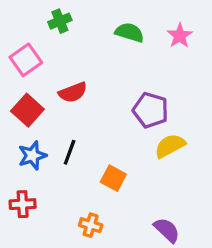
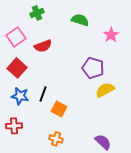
pink star: (180, 36) -> (111, 35), moved
red semicircle: (73, 92) -> (43, 46), moved
blue star: (32, 156) -> (20, 96), turned 30
orange square: (113, 178) -> (59, 109), moved

